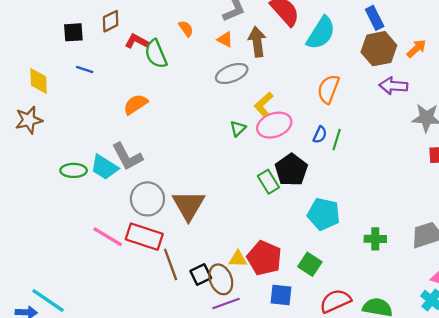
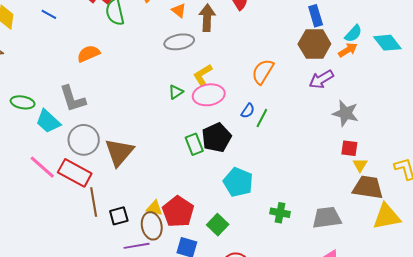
cyan semicircle: (321, 33) -> (353, 34), moved, size x0.6
purple arrow: (393, 86) -> (321, 79), turned -45
cyan trapezoid: (104, 167) -> (48, 121), moved
brown ellipse: (221, 279) -> (152, 226), moved

